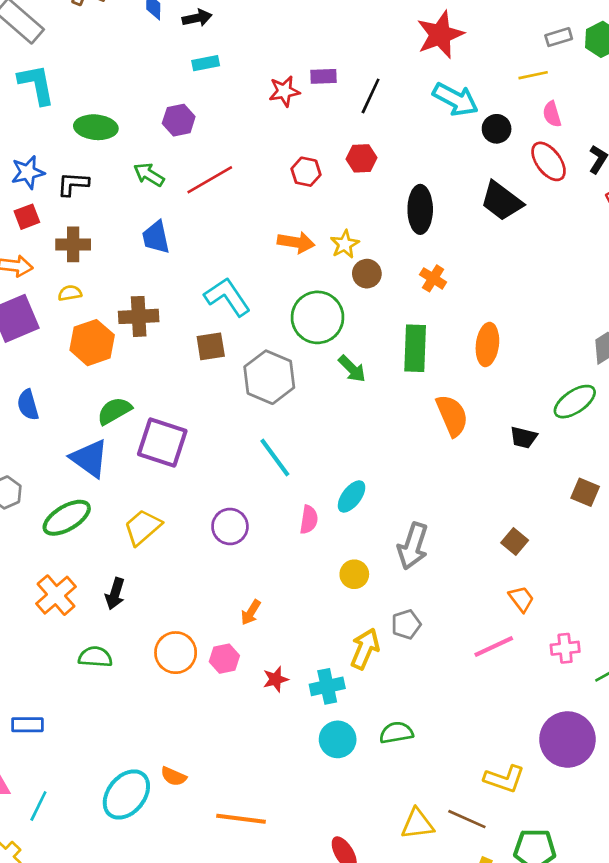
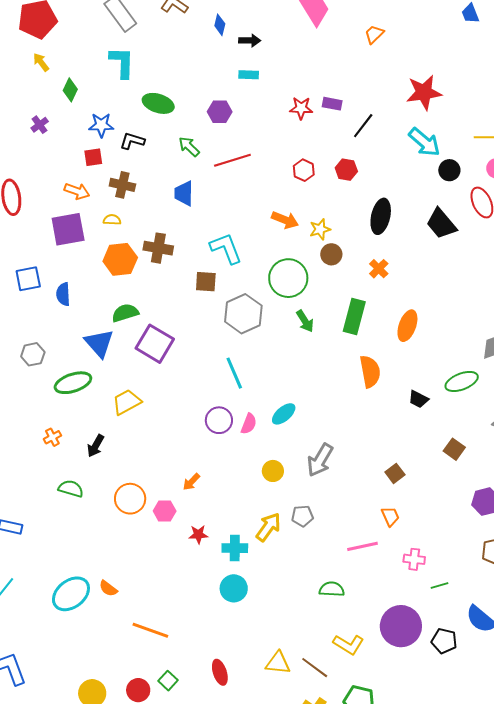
purple circle: (230, 526) -> (219, 420), moved
orange cross: (56, 595) -> (52, 437), size x0.6
green semicircle: (396, 733) -> (332, 589), moved

